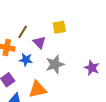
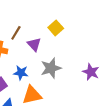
yellow square: (59, 27) -> (56, 28), turned -32
blue star: (26, 60) -> (21, 73), moved

